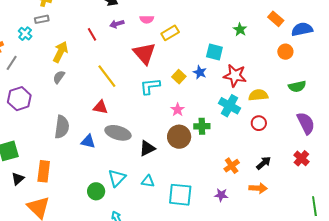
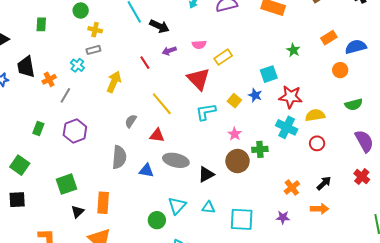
orange rectangle: (276, 19) -> (329, 38), turned -70
cyan square: (214, 52) -> (269, 74), turned -30
gray semicircle: (59, 77) -> (131, 121), moved

